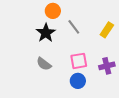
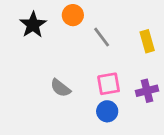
yellow rectangle: (107, 30) -> (147, 41), turned -49
black star: (46, 33) -> (33, 25), moved

